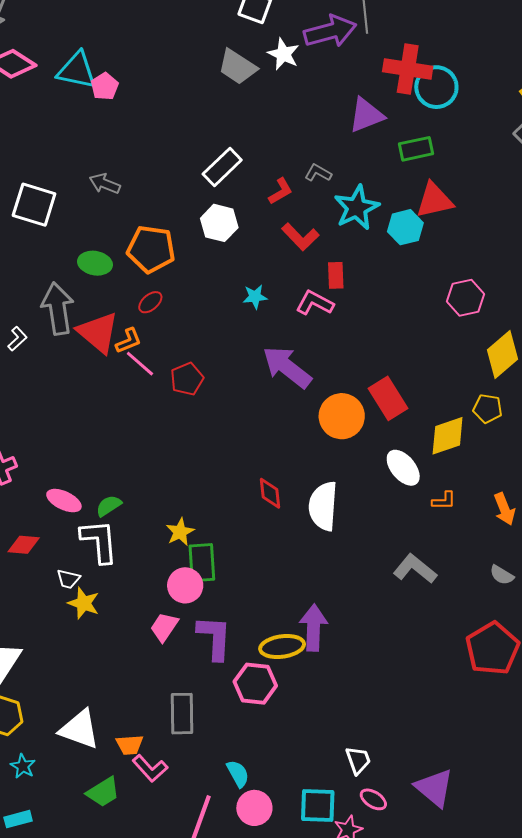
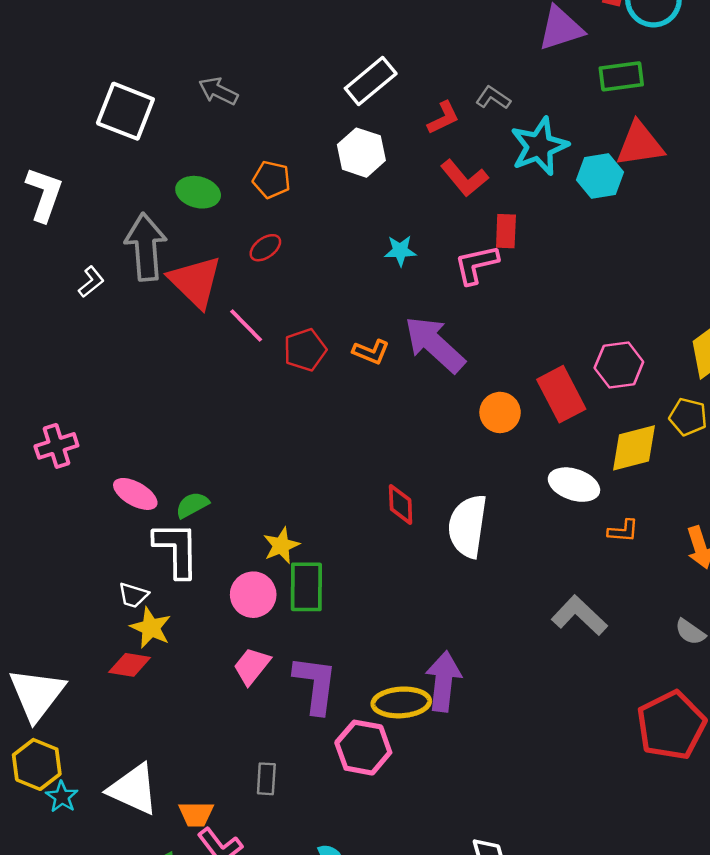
orange pentagon: (151, 249) -> (272, 180), size x0.6
pink hexagon: (465, 298) -> (619, 365), moved
pink L-shape: (315, 303) -> (476, 265), turned -45
orange L-shape: (129, 341) -> (371, 352), moved, turned 40
orange circle: (342, 416) -> (500, 412), size x0.7
white ellipse: (403, 468) -> (574, 485), turned -36
red diamond: (24, 545) -> (130, 665), moved
pink circle: (185, 585) -> (253, 595), moved
gray rectangle: (182, 714) -> (266, 779), size x0.6
cyan star: (23, 766) -> (62, 797), moved

